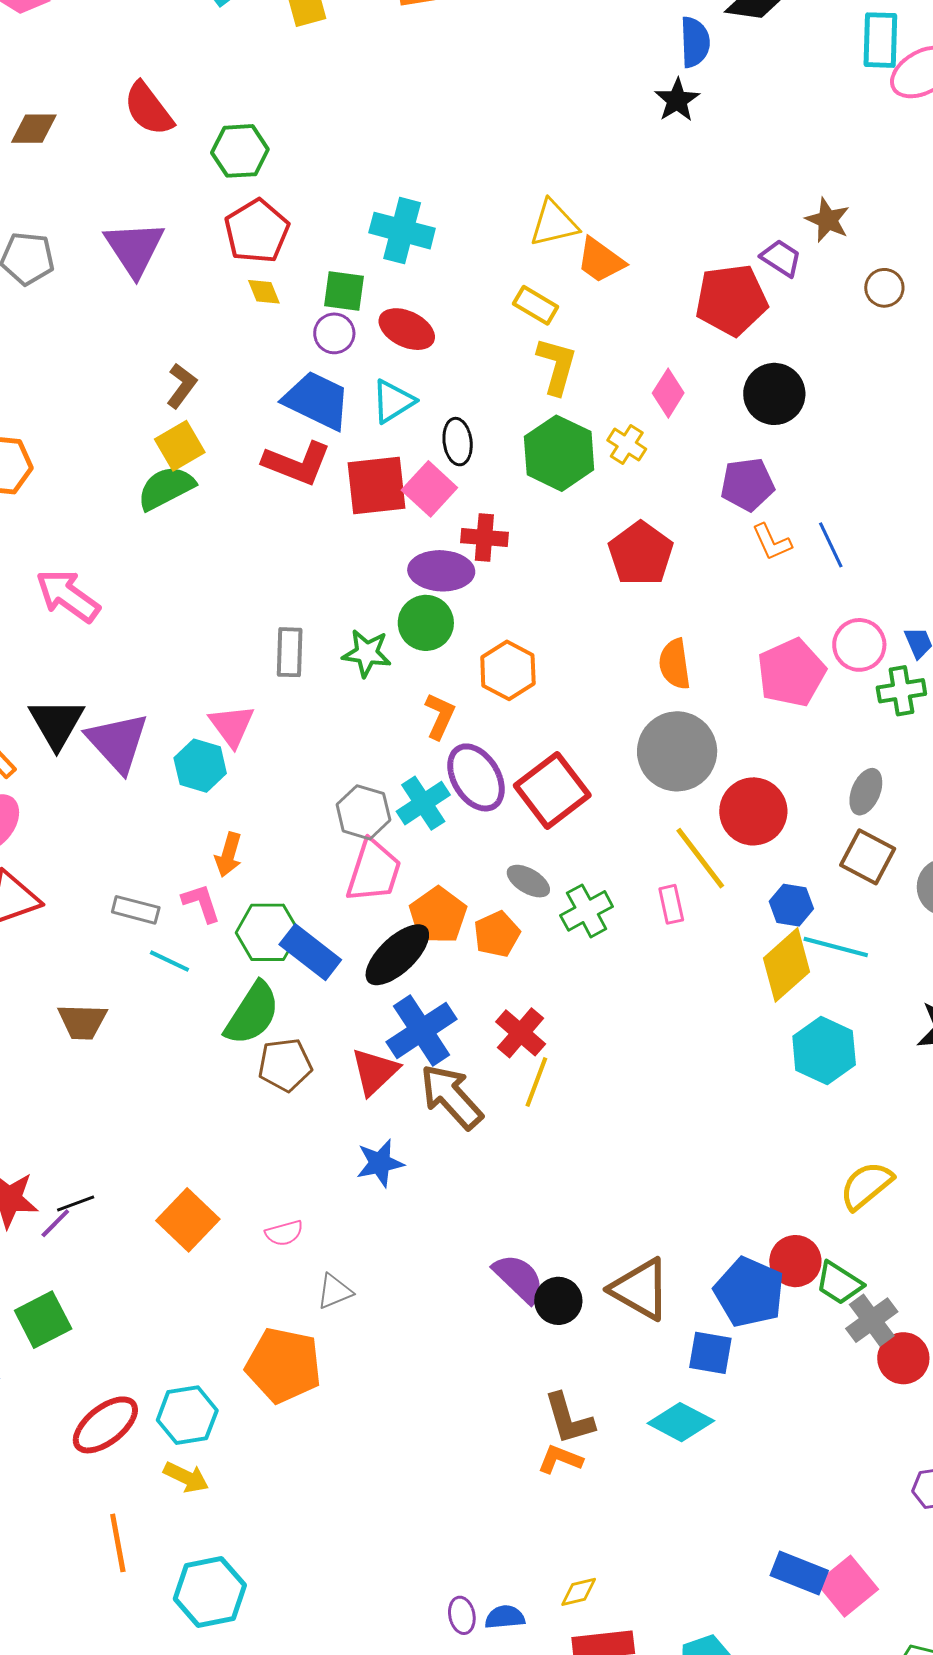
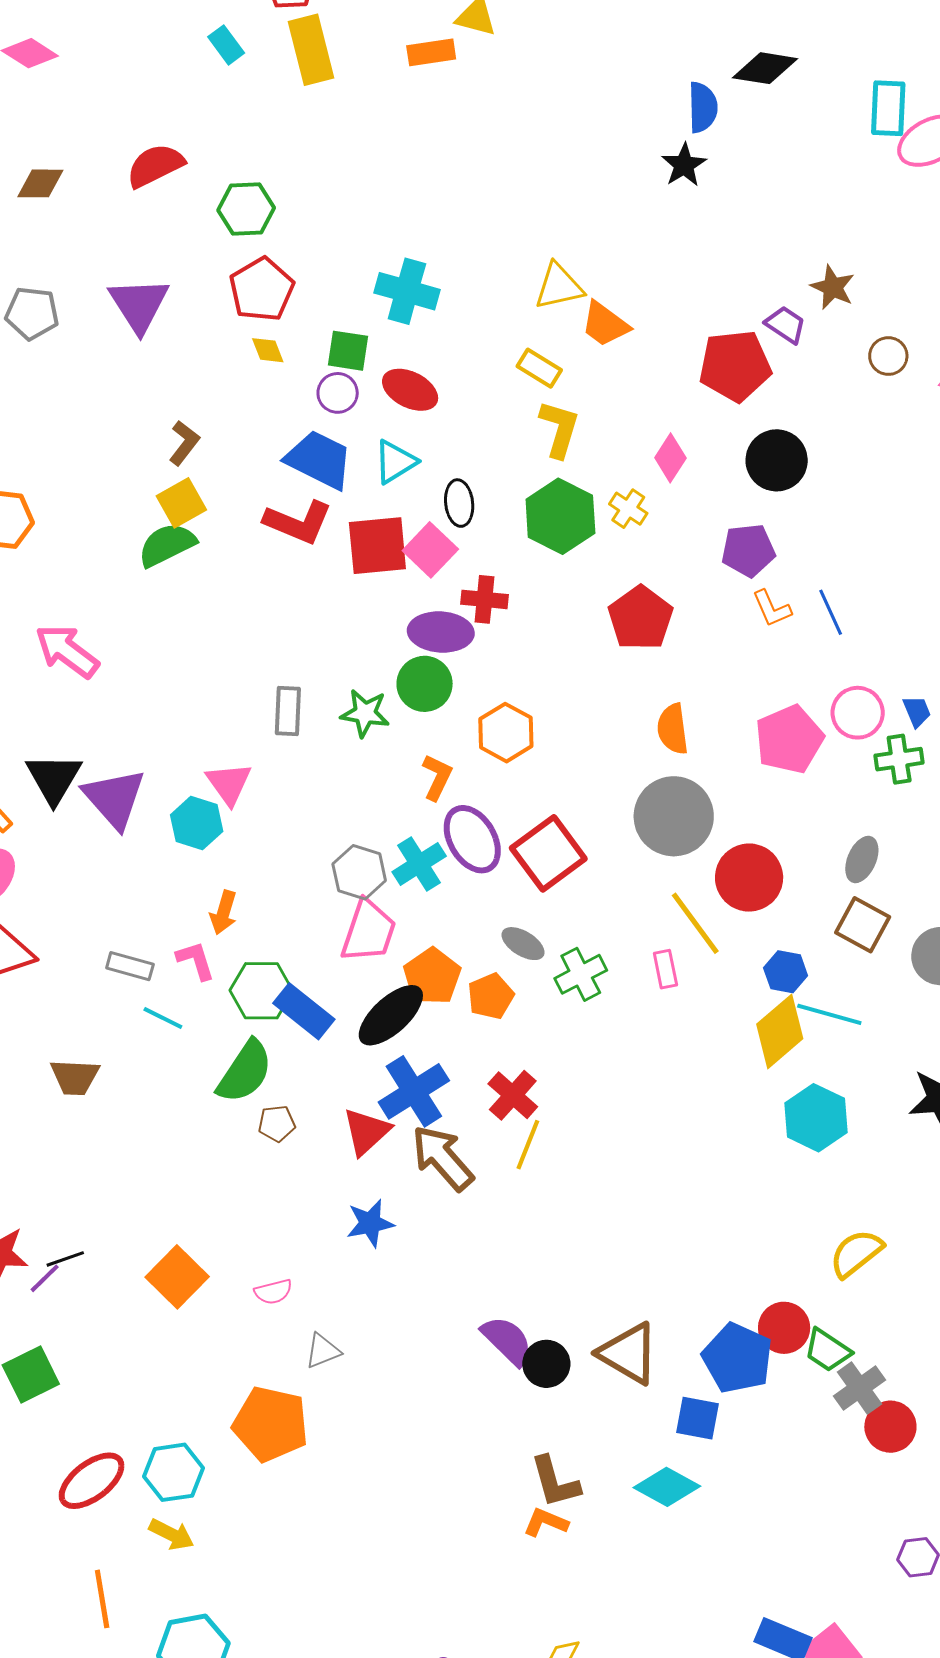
red semicircle: (148, 109) -> (155, 166), turned 100
brown pentagon: (285, 1065) -> (277, 1123), size x0.7

